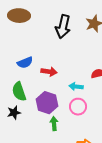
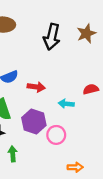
pink circle: (78, 107) -> (56, 135), moved
green arrow: (54, 124) -> (13, 154), moved

